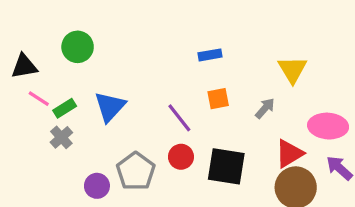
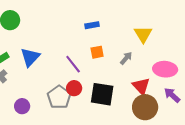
red triangle: (289, 154) -> (141, 86), turned -42
gray pentagon: (136, 171) -> (59, 97), moved

